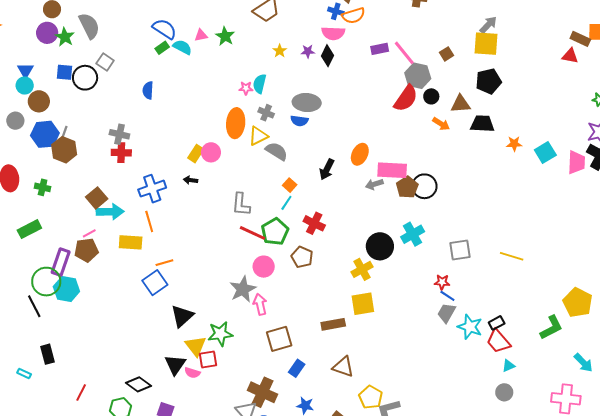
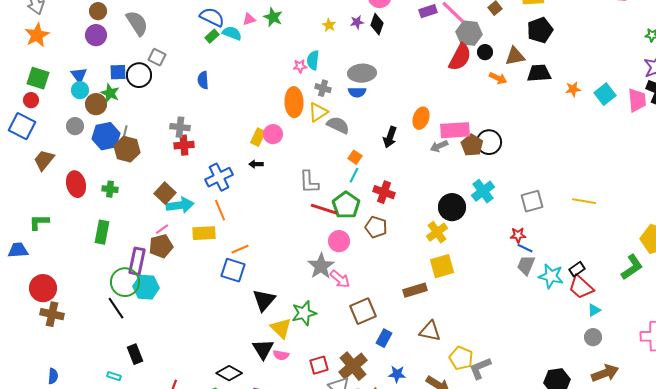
green star: (65, 37) -> (110, 93), moved
green rectangle: (29, 229) -> (102, 232), turned -45
blue square: (155, 283) -> (233, 270), turned -30
pink arrow: (260, 304) -> (340, 279), turned 150
red square: (208, 360) -> (319, 365), moved
brown cross: (263, 392) -> (353, 366), turned 32

